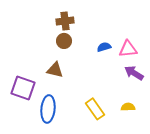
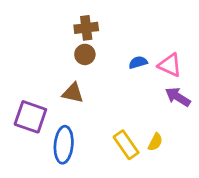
pink triangle: (128, 49) -> (170, 65), turned 30
yellow semicircle: (128, 107) -> (155, 142), moved, turned 120

